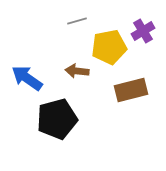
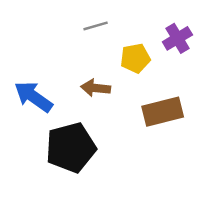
yellow pentagon: (109, 47) -> (135, 58), size x0.7

